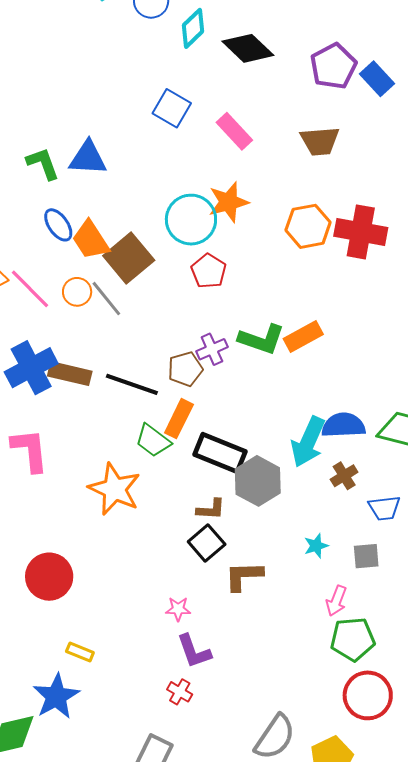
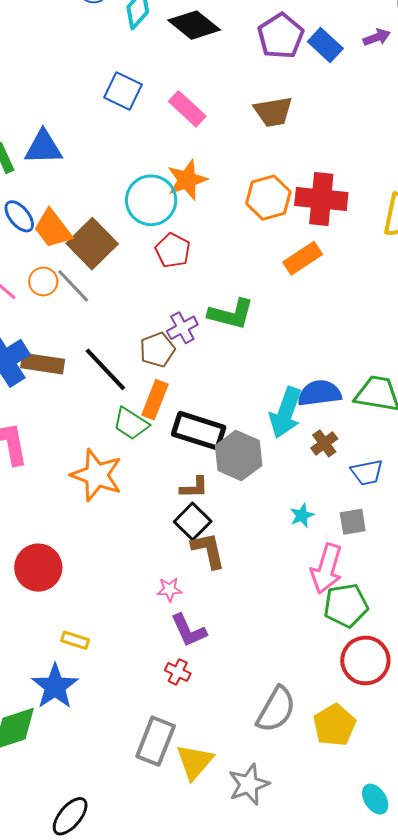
orange rectangle: (303, 337) -> (303, 258), moved
black line: (132, 384) -> (105, 369), turned 32
brown L-shape: (244, 576) -> (208, 550), moved, turned 84
pink arrow: (336, 601) -> (327, 569), size x1.6

